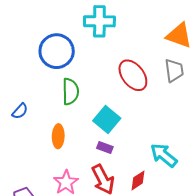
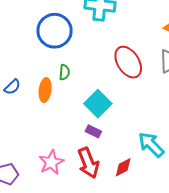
green semicircle: (70, 92) -> (64, 72), size x0.6
orange ellipse: (58, 136) -> (45, 90), moved

